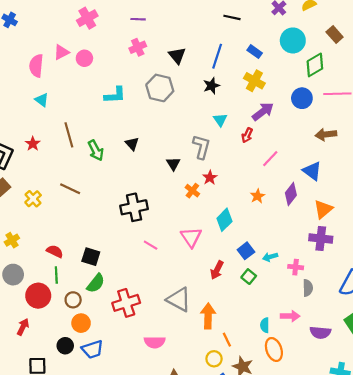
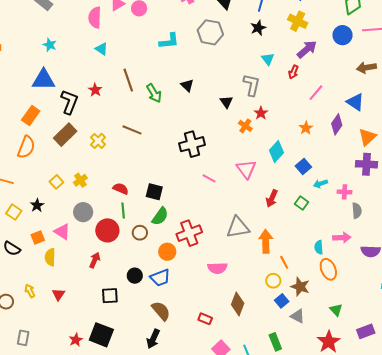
blue square: (246, 251) -> (303, 167), moved
gray triangle: (179, 299) -> (238, 227), turned -35
orange circle: (81, 323) -> (167, 252), moved

